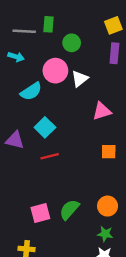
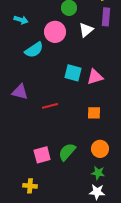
white triangle: (80, 79) -> (86, 30), moved
pink triangle: (102, 111) -> (95, 77), moved
cyan square: (45, 127) -> (73, 73), moved, turned -30
orange square: (109, 152) -> (94, 113), moved

